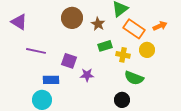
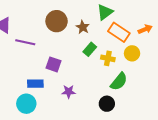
green rectangle: (105, 46) -> (90, 49), turned -32
purple line: (36, 51) -> (25, 42), moved
purple star: (87, 75) -> (69, 92), moved
green semicircle: (134, 78) -> (119, 82), turned -72

